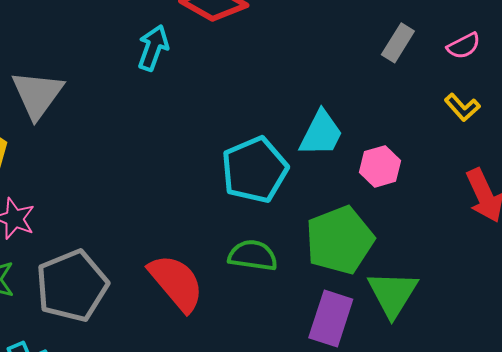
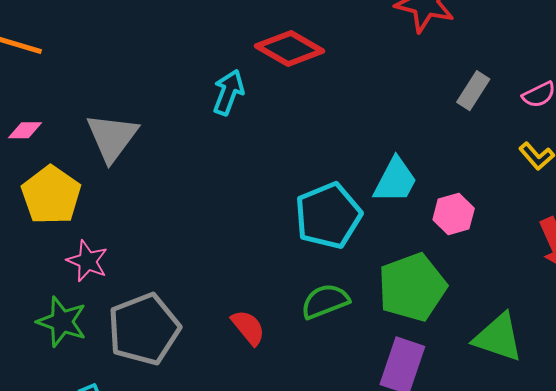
green semicircle: (253, 255) -> (325, 301), turned -30
red semicircle: (176, 283) -> (248, 327), size x0.6
green triangle: (393, 294) -> (498, 337), moved, turned -44

